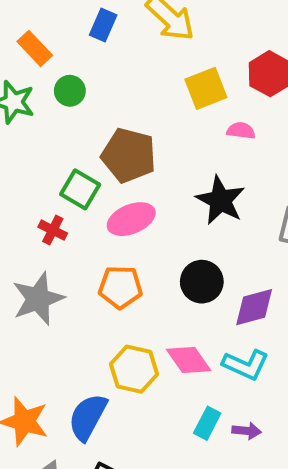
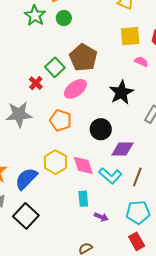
pink ellipse: (131, 219) -> (75, 89), turned -30
cyan rectangle: (207, 423) -> (83, 199), turned -49
purple arrow: (247, 431) -> (101, 217), moved

